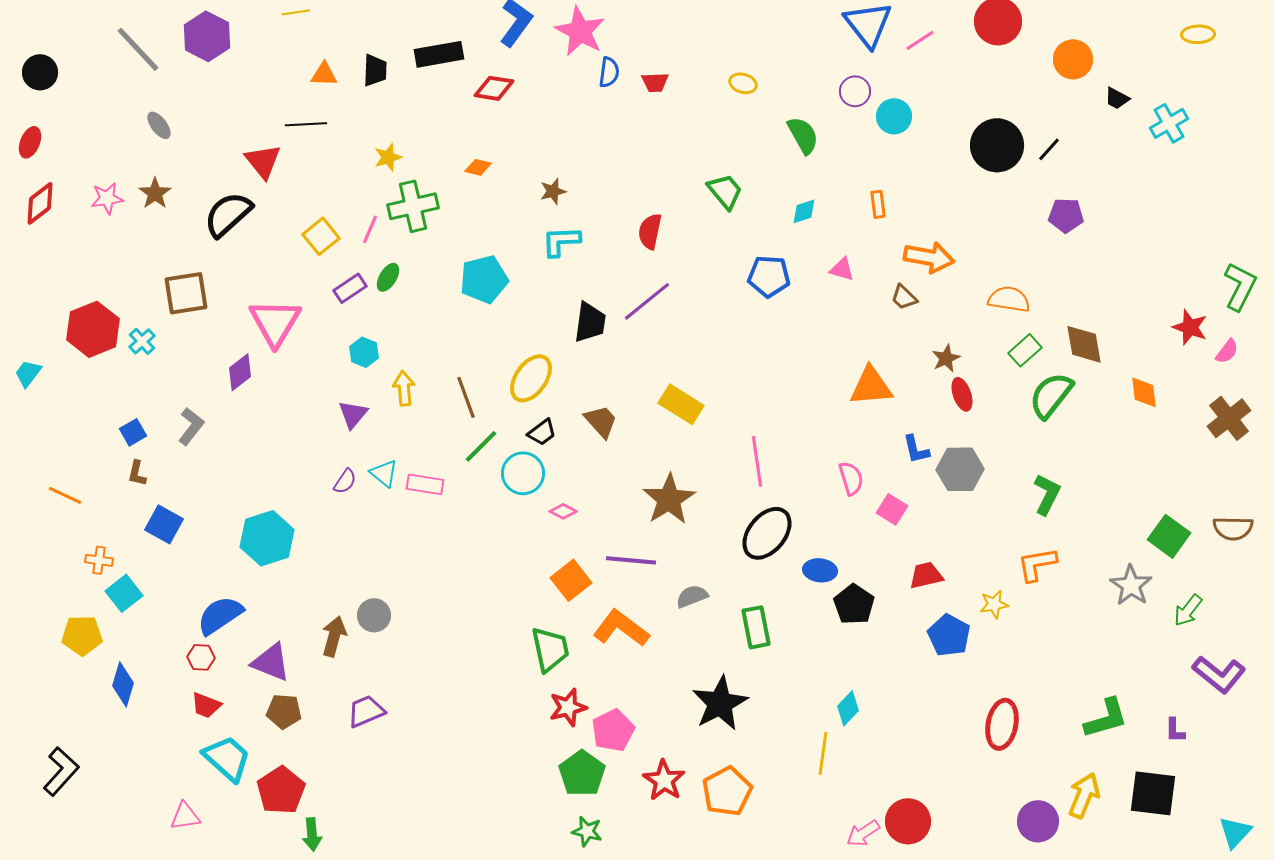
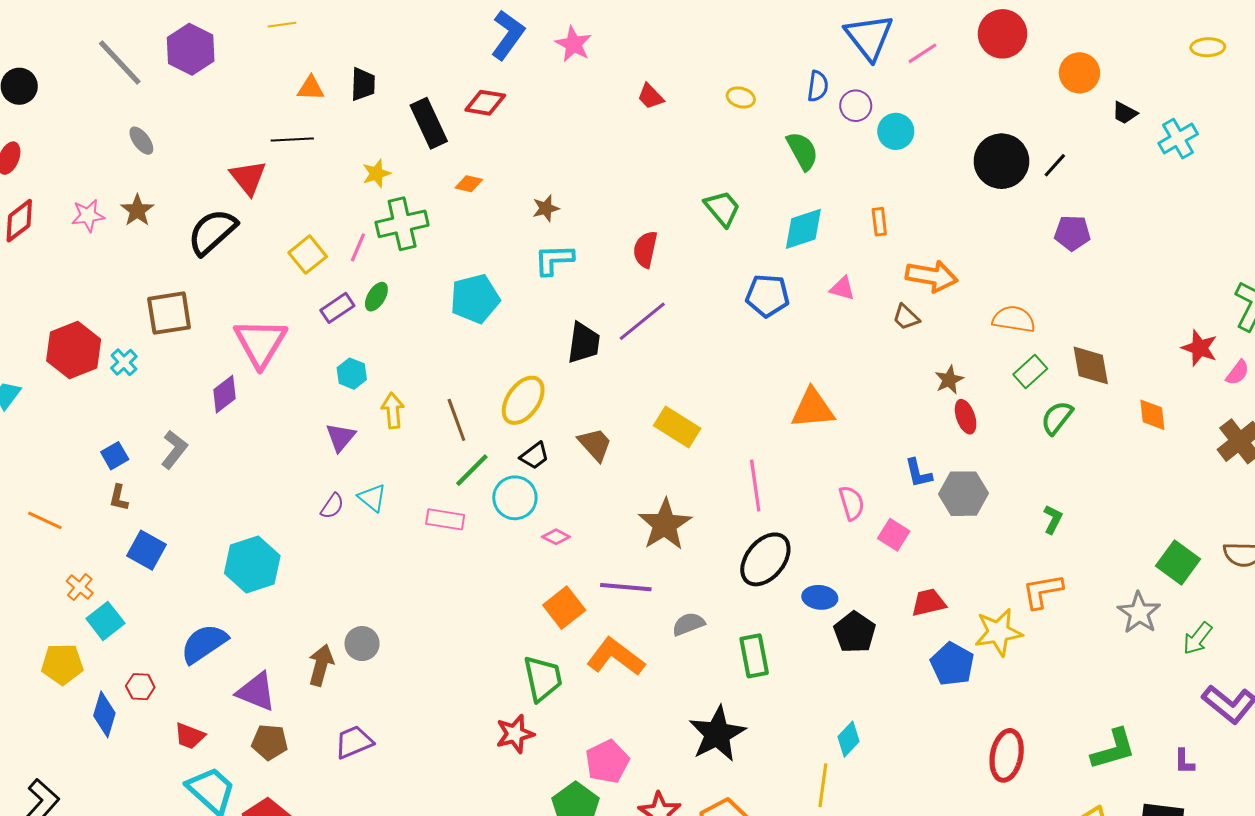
pink star: (580, 31) -> (573, 44), size x0.7
black rectangle: (439, 54) -> (429, 123), moved, turned 75
blue semicircle: (609, 72) -> (818, 86), moved
red trapezoid: (655, 82) -> (650, 96), turned 48
cyan diamond: (804, 211) -> (803, 229), size x1.6
orange triangle: (871, 386) -> (813, 409), moved
green semicircle: (1051, 395) -> (1057, 418), size x0.7
pink rectangle: (425, 484) -> (445, 519), moved
green L-shape: (1047, 494) -> (1053, 519), size x0.7
orange cross: (99, 560) -> (80, 587), turned 32
yellow star: (994, 604) -> (998, 632), size x1.6
red hexagon: (201, 657) -> (140, 687), moved
red star: (568, 707) -> (515, 734), moved

